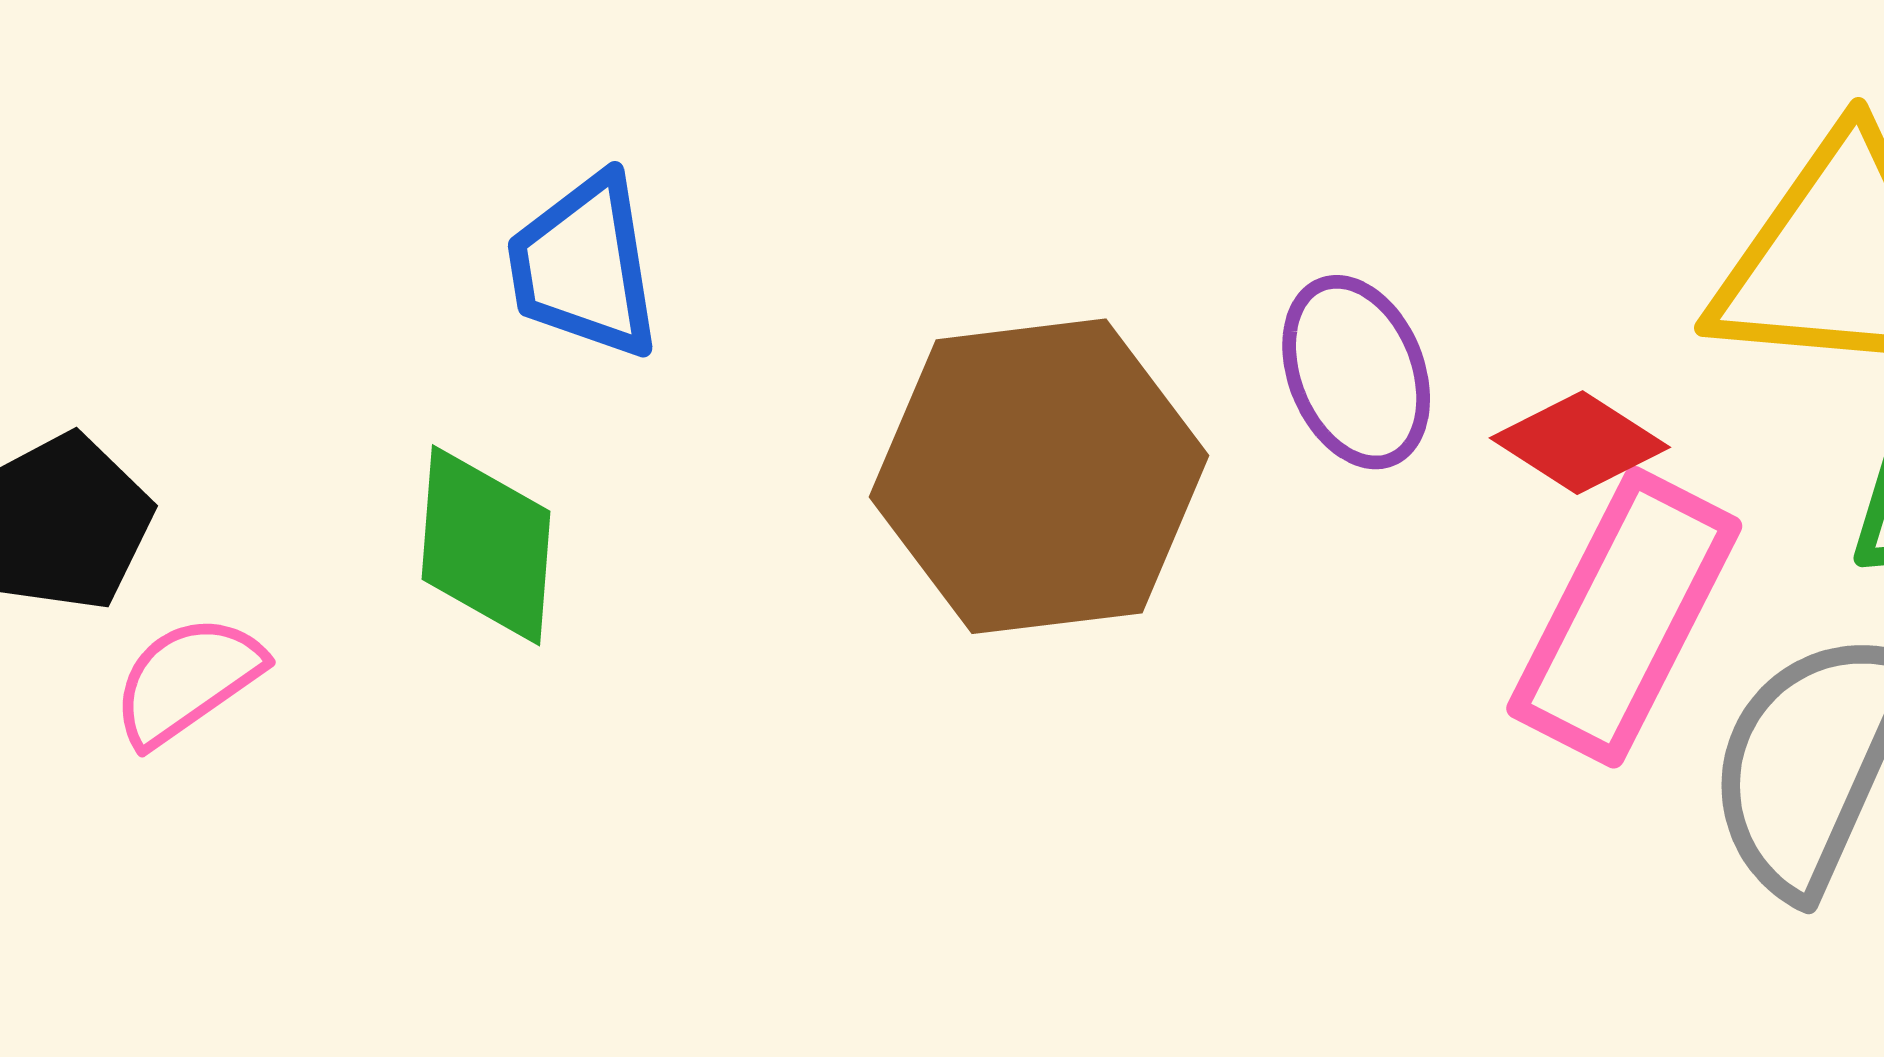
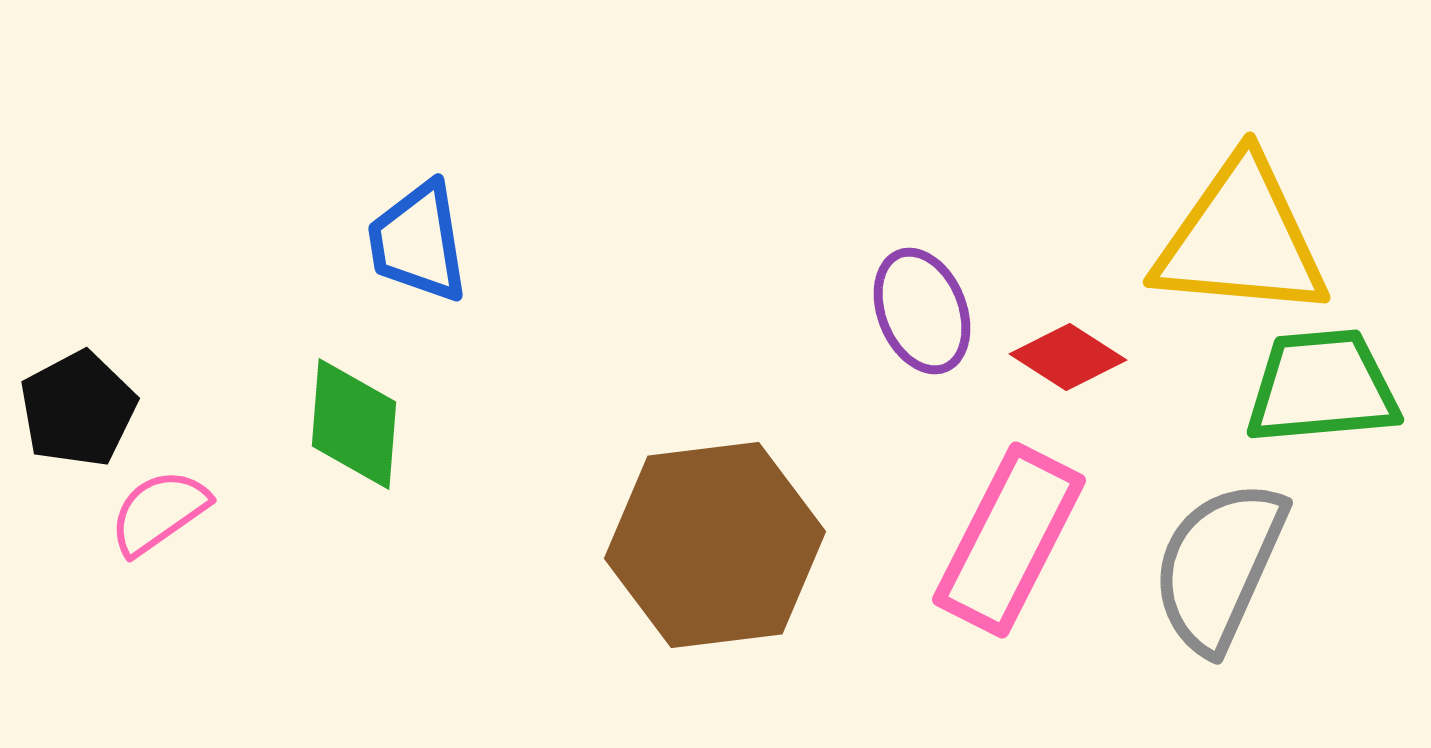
brown hexagon: (1039, 476) -> (715, 545), moved
pink rectangle: (1624, 617) -> (1009, 540), moved

